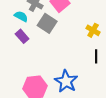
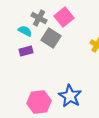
purple rectangle: (22, 36) -> (26, 51), turned -64

